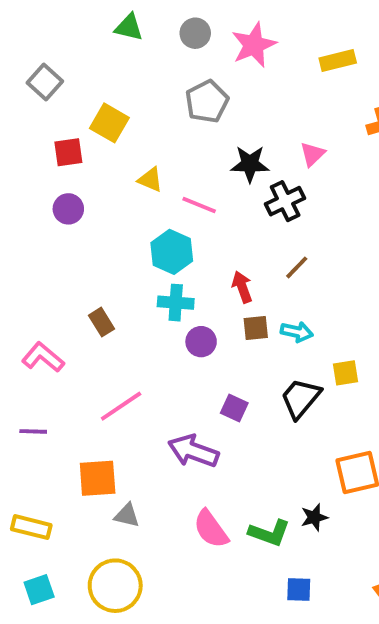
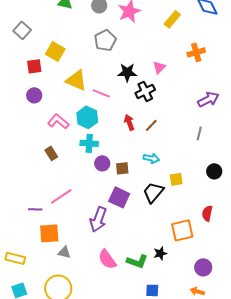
yellow rectangle: (338, 61) -> (172, 19), turned -36
yellow triangle: (150, 180) -> (76, 80), size x1.6
red arrow: (242, 287) -> (129, 122), moved
brown square: (256, 328) -> (122, 168), moved
pink L-shape: (43, 357) -> (58, 121), moved
purple square: (234, 408) -> (119, 197), size x1.5
purple line: (33, 431) -> (35, 209), moved
purple arrow: (193, 451) -> (98, 219), turned -90

